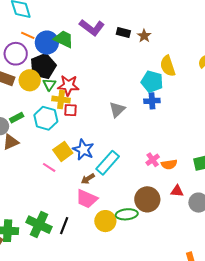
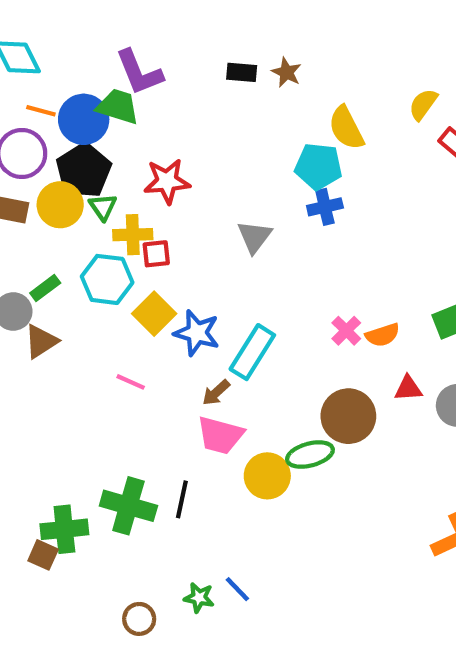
purple L-shape: (92, 27) -> (139, 72), moved, turned 40
red star: (68, 85) -> (167, 181), moved
yellow square: (63, 151) -> (154, 314), moved

